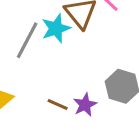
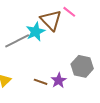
gray line: (27, 40) -> (17, 41), turned 40

